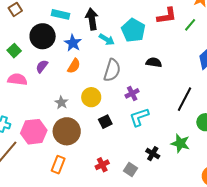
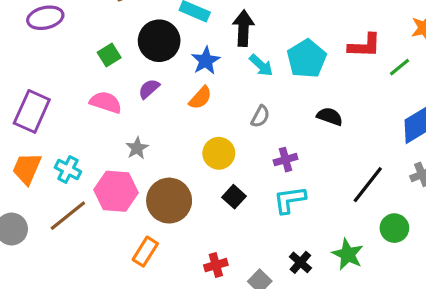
gray semicircle: (112, 70) -> (260, 116), size x0.6
gray star: (61, 102) -> (137, 148), moved
black square: (105, 122) -> (234, 197), turned -32

